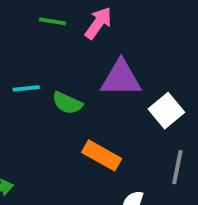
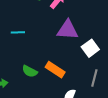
green semicircle: (67, 103) -> (30, 71), moved

